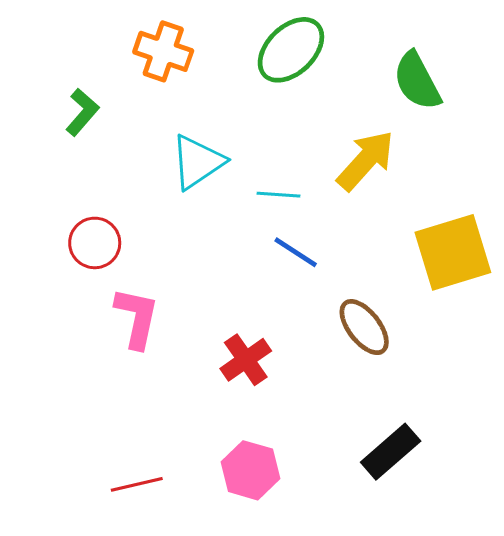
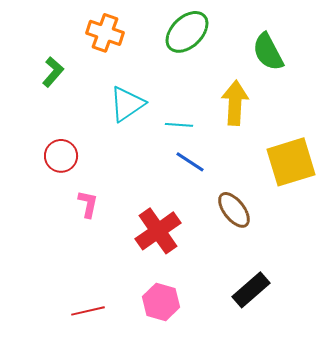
yellow arrow: (366, 160) -> (235, 103), turned -39
pink L-shape: (137, 318) -> (88, 204), size x0.7
red cross: (246, 360) -> (158, 231), size x1.4

